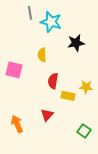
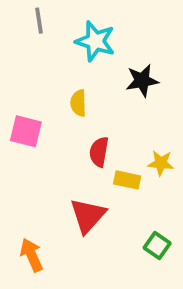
gray line: (30, 13) -> (39, 21), moved
red triangle: (47, 115) -> (88, 216), size x1.5
orange arrow: (17, 124) -> (32, 255), moved

